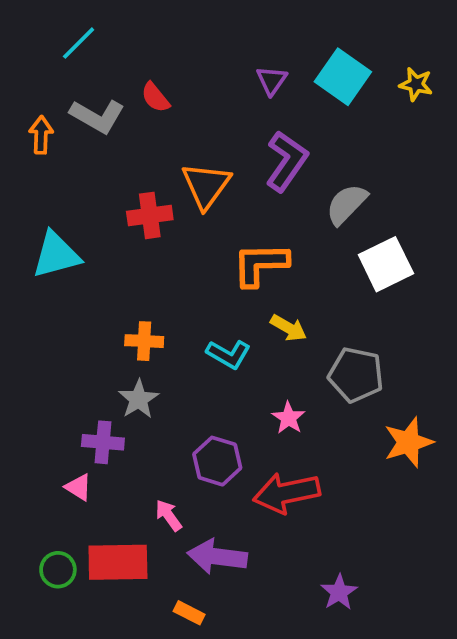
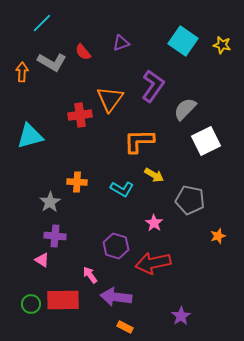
purple triangle: (272, 81) -> (121, 43), moved, turned 36
gray star: (139, 399) -> (50, 202), moved
orange star: (408, 442) -> (218, 236), size x0.6
orange rectangle: (189, 613) -> (125, 327), moved

